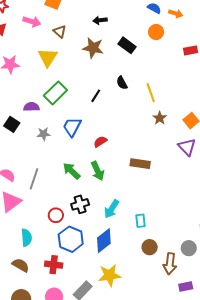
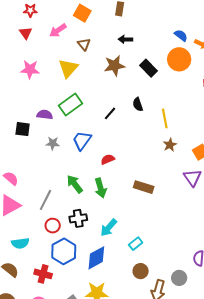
pink arrow: (32, 22) -> (58, 30), turned 120
orange circle: (156, 32) -> (179, 59), size x1.5
brown star: (93, 48) -> (114, 66), turned -30
black square: (12, 124) -> (23, 129), turned -35
gray line: (34, 179) -> (45, 200), moved
cyan rectangle: (140, 221) -> (136, 244), turned 48
cyan semicircle: (26, 238) -> (20, 243), turned 78

